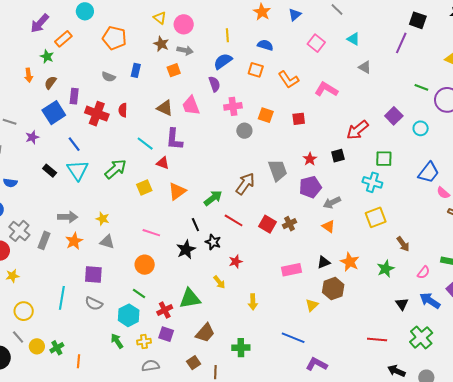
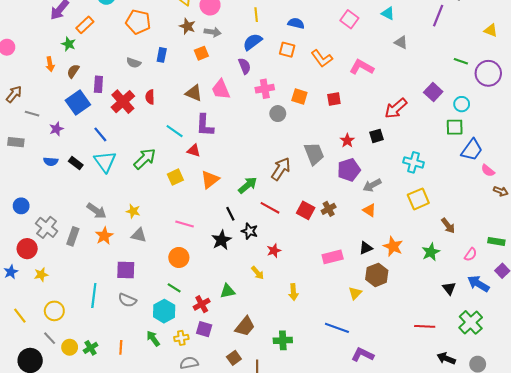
red cross: (97, 114) -> (123, 102), turned 30
green square: (384, 159) -> (455, 127), moved
blue semicircle: (10, 183) -> (51, 161), moved
gray arrow: (68, 217) -> (96, 211), turned 36
green triangle: (190, 299) -> (228, 291), size x0.7
orange line: (79, 361) -> (121, 347), moved

